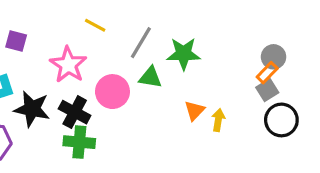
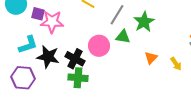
green star: (184, 54) -> (144, 22), turned -30
pink star: (68, 65) -> (52, 22), moved, turned -30
yellow arrow: (218, 120) -> (176, 64), moved, turned 136

